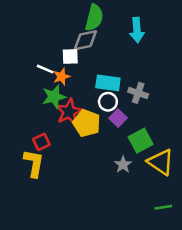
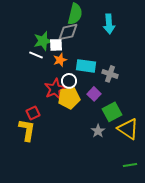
orange star: (61, 77) -> (60, 60), moved
green star: (54, 97) -> (43, 41), moved
white circle: (108, 102) -> (69, 81), moved
yellow pentagon: (87, 123) -> (69, 98), turned -30

